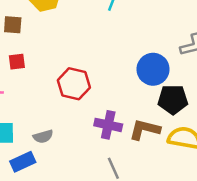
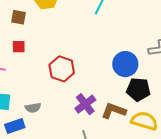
purple cross: (108, 125) -> (85, 104), turned 35

